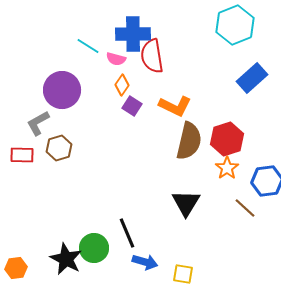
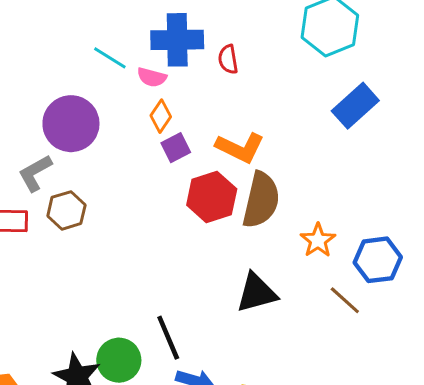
red semicircle: (152, 56) -> (228, 59), moved, size x0.6
purple square: (132, 106) -> (176, 148), turned 30
red hexagon: (227, 139) -> (212, 197), moved
black triangle: (186, 203) -> (257, 293), turned 44

